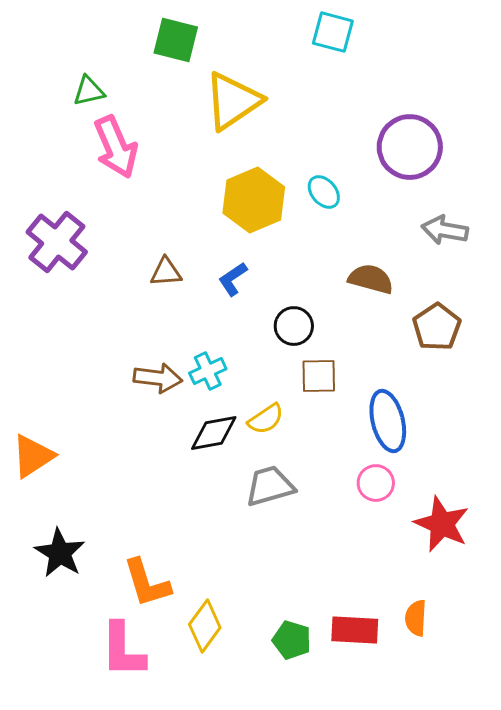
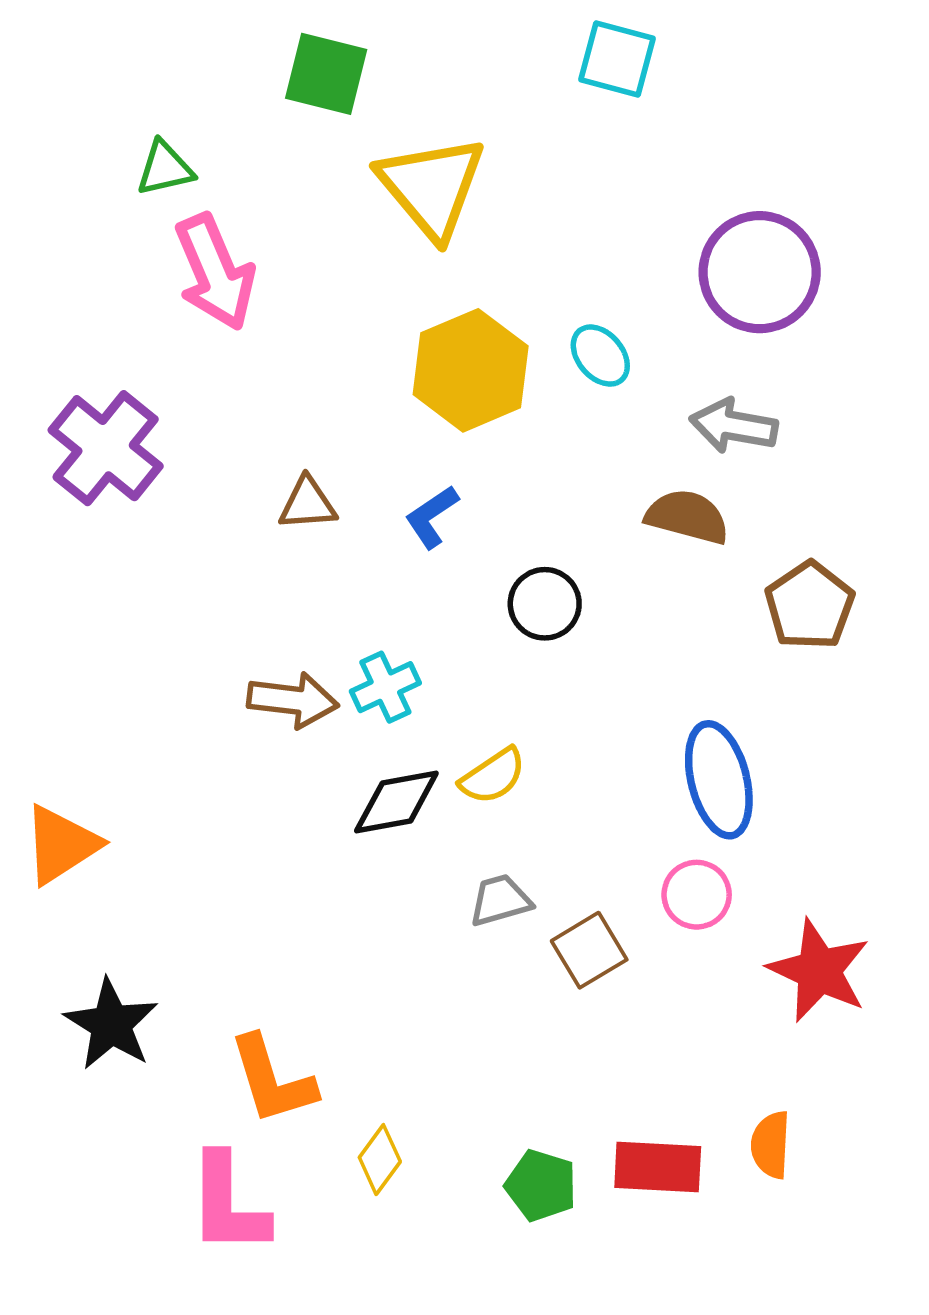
yellow triangle: (233, 101) -> (432, 187), turned -36
gray arrow: (445, 230) -> (734, 426), moved
brown square: (319, 376) -> (589, 950), moved, turned -30
gray trapezoid: (270, 486) -> (500, 900), size x0.7
yellow diamond: (205, 626) -> (380, 1160), size x0.7

